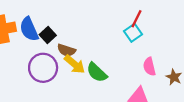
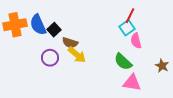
pink semicircle: (149, 67) -> (136, 41), moved
purple circle: (43, 68) -> (50, 58), size x0.7
green semicircle: (97, 72) -> (123, 62), moved

